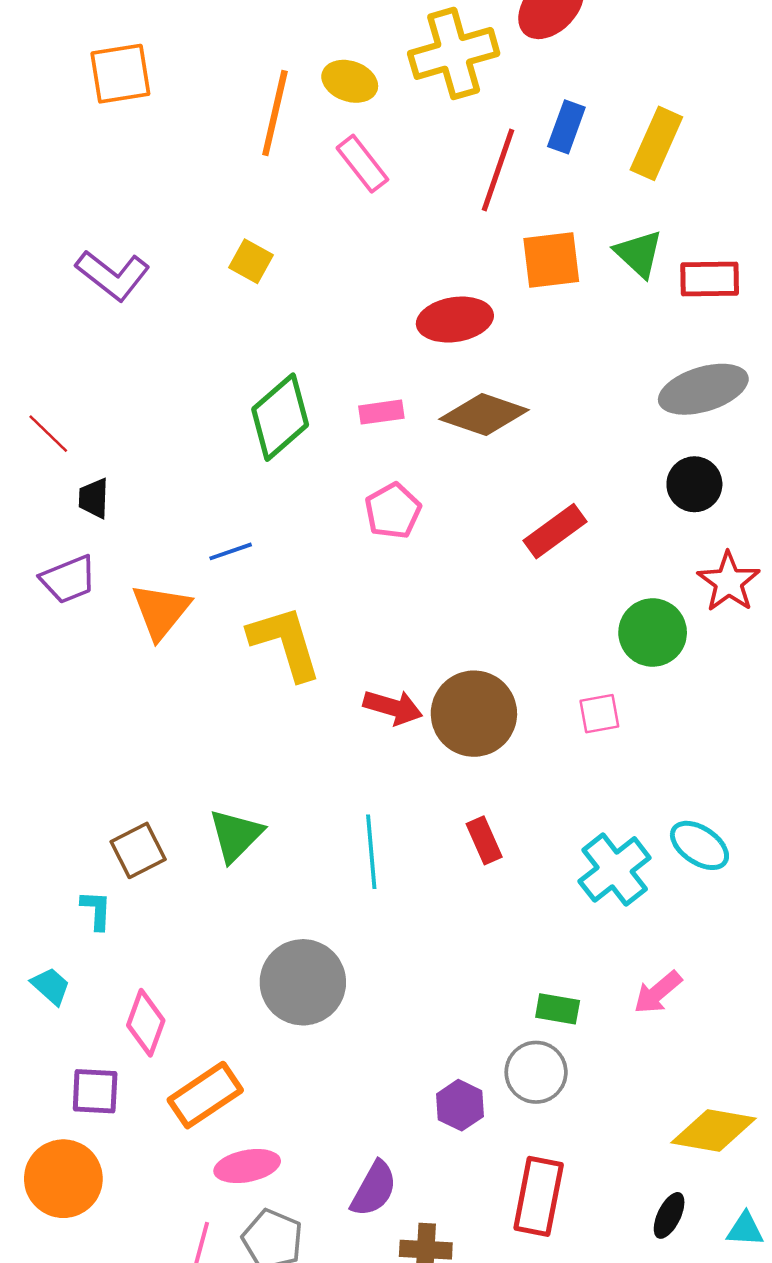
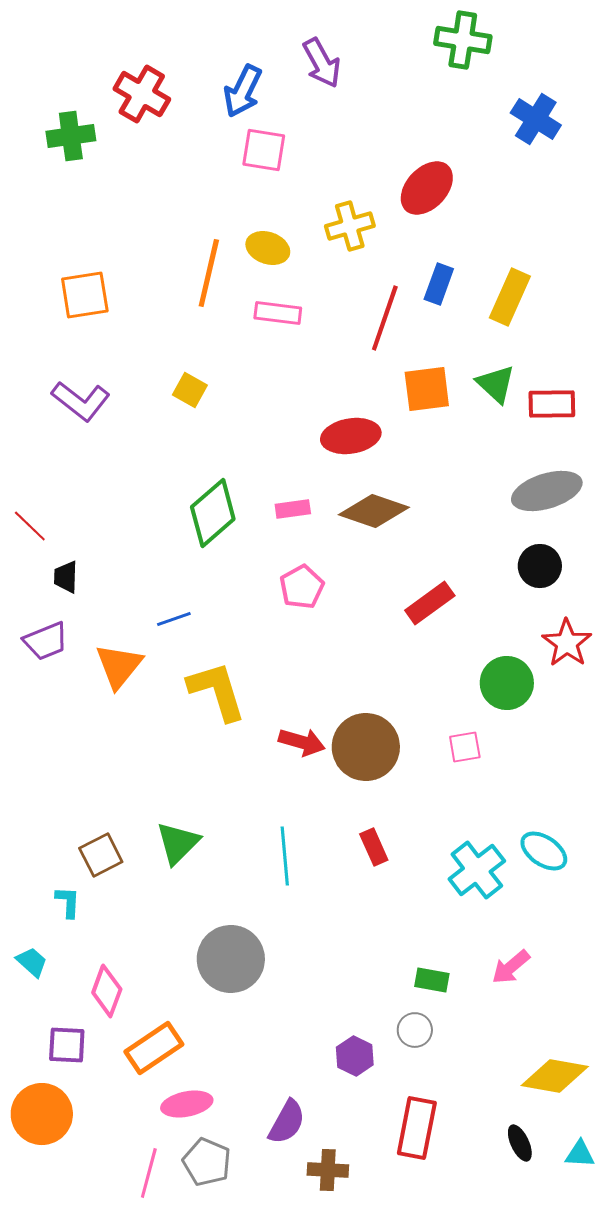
yellow cross: (454, 53) -> (350, 226), size x0.7
orange square: (120, 74) -> (85, 295), moved
pink rectangle: (362, 164) -> (278, 313), turned -45
gray circle: (536, 1072) -> (415, 1030), size x0.7
black ellipse: (669, 1215) -> (520, 1143), turned -51

